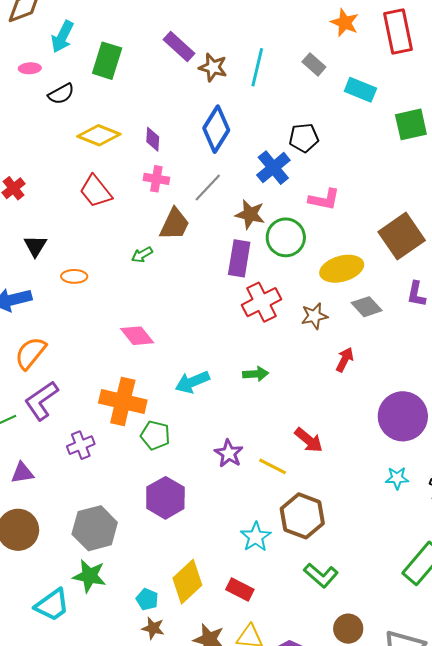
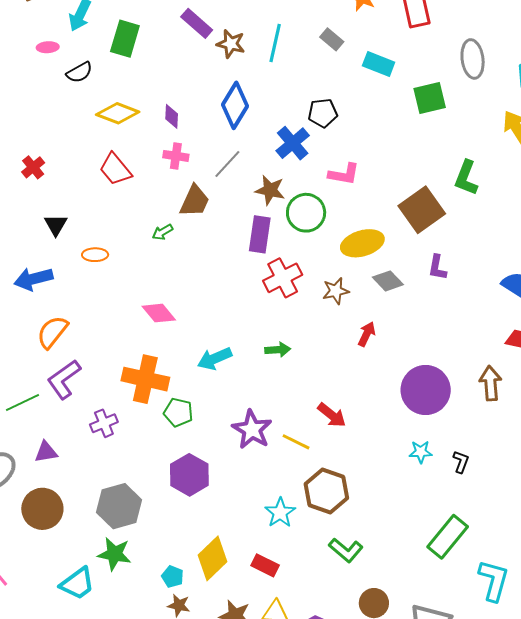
purple star: (229, 453) -> (252, 430), size x1.4

